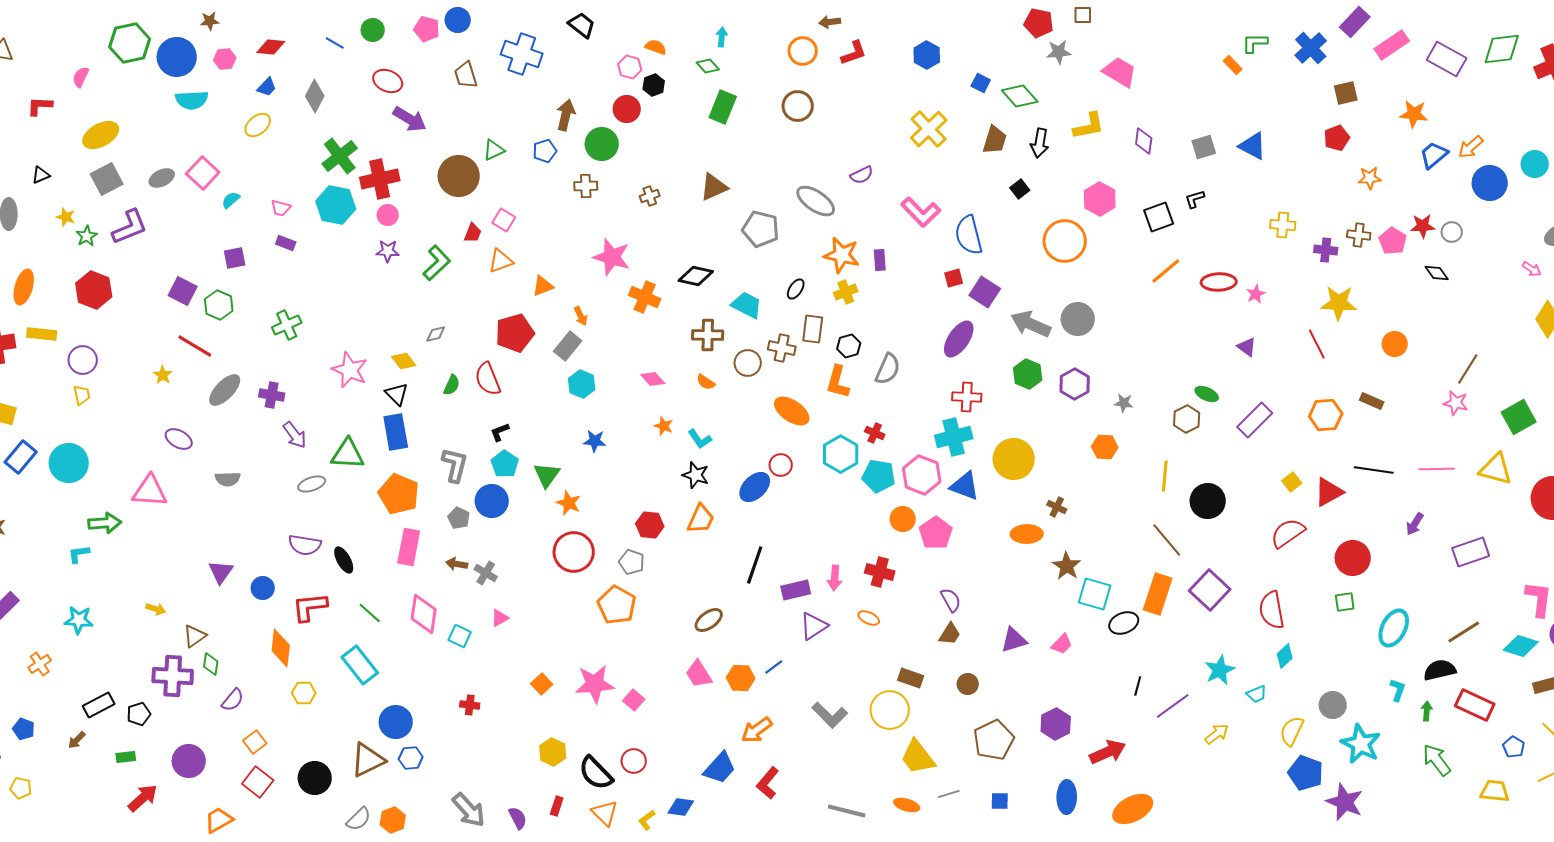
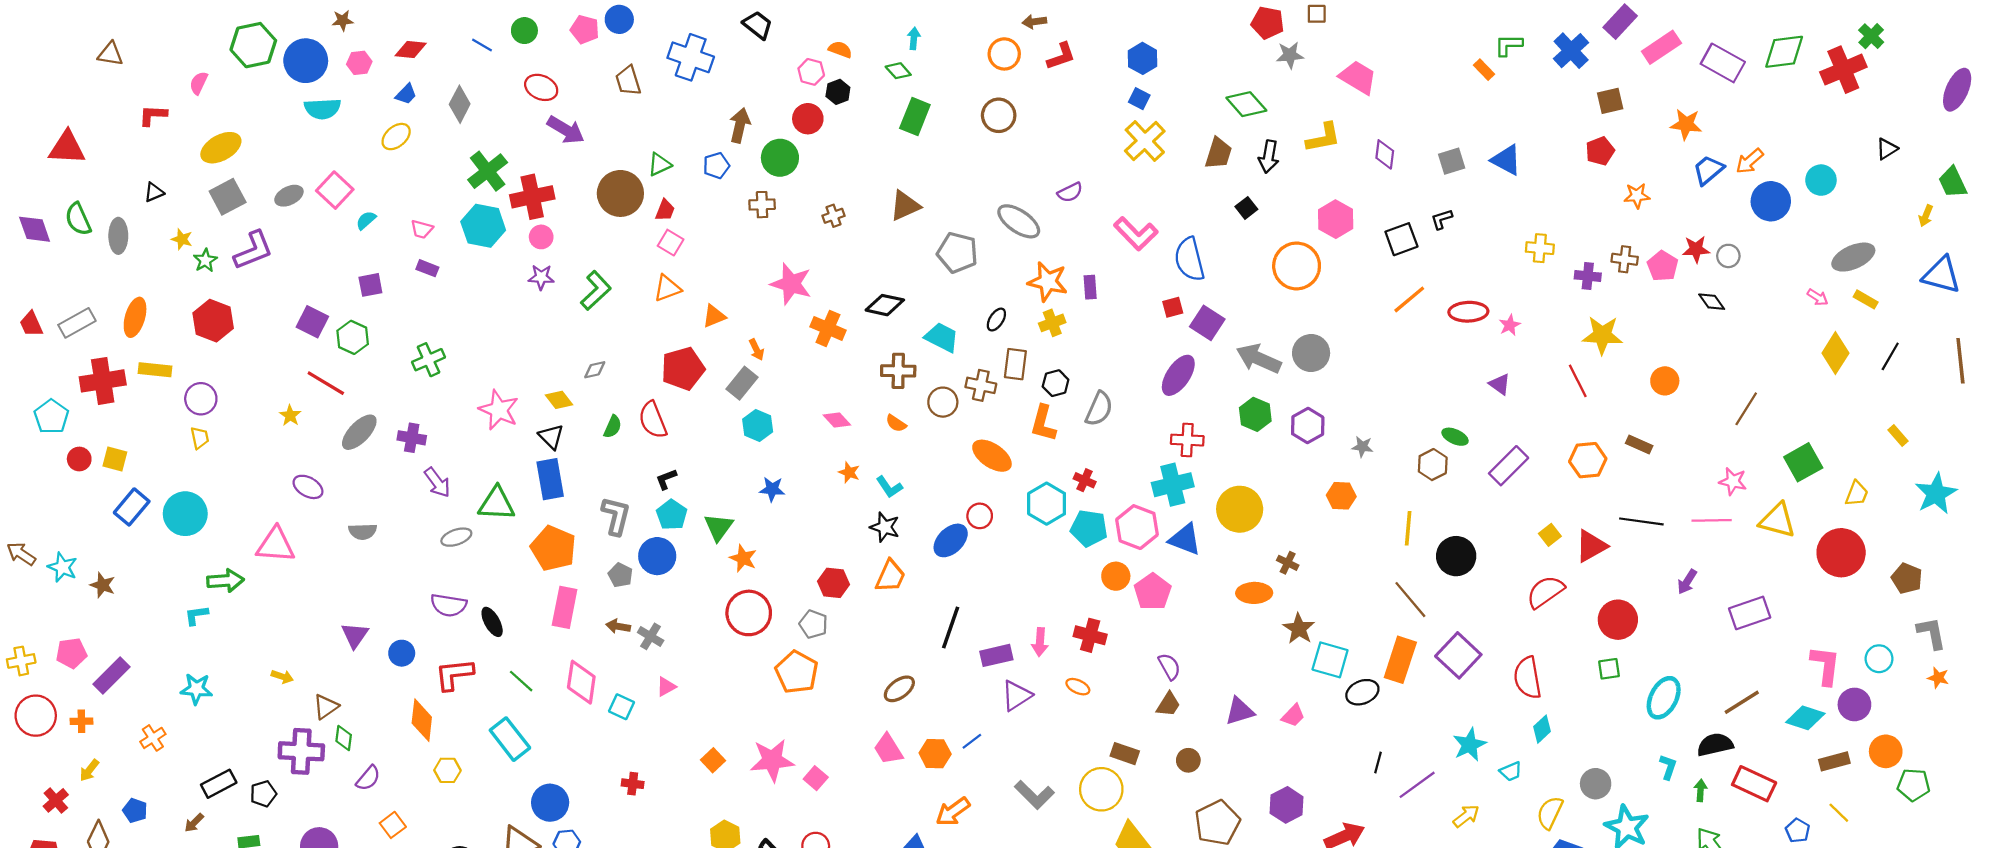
blue square: (981, 83) -> (1139, 99), moved
red trapezoid: (473, 233) -> (665, 210), moved
pink star: (1456, 403) -> (1733, 481), moved

